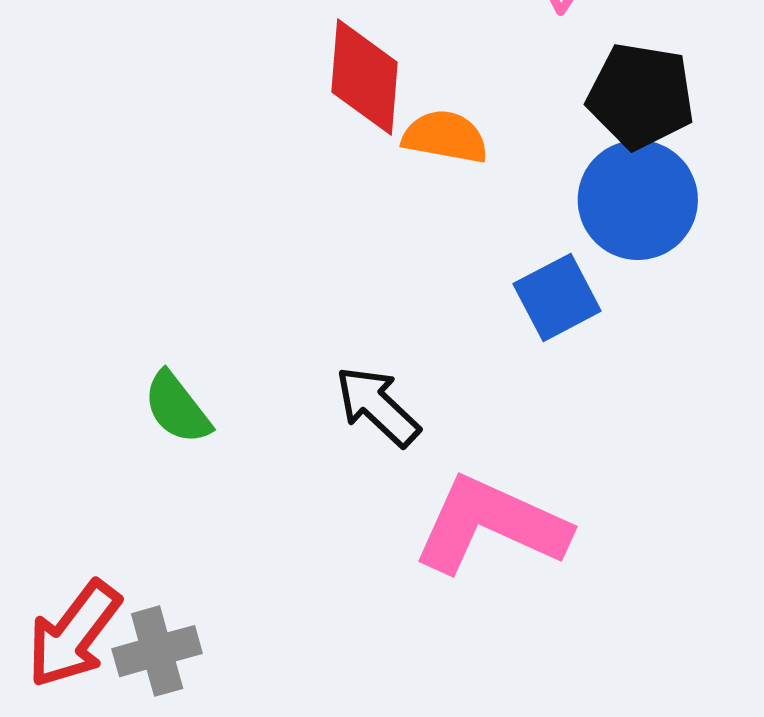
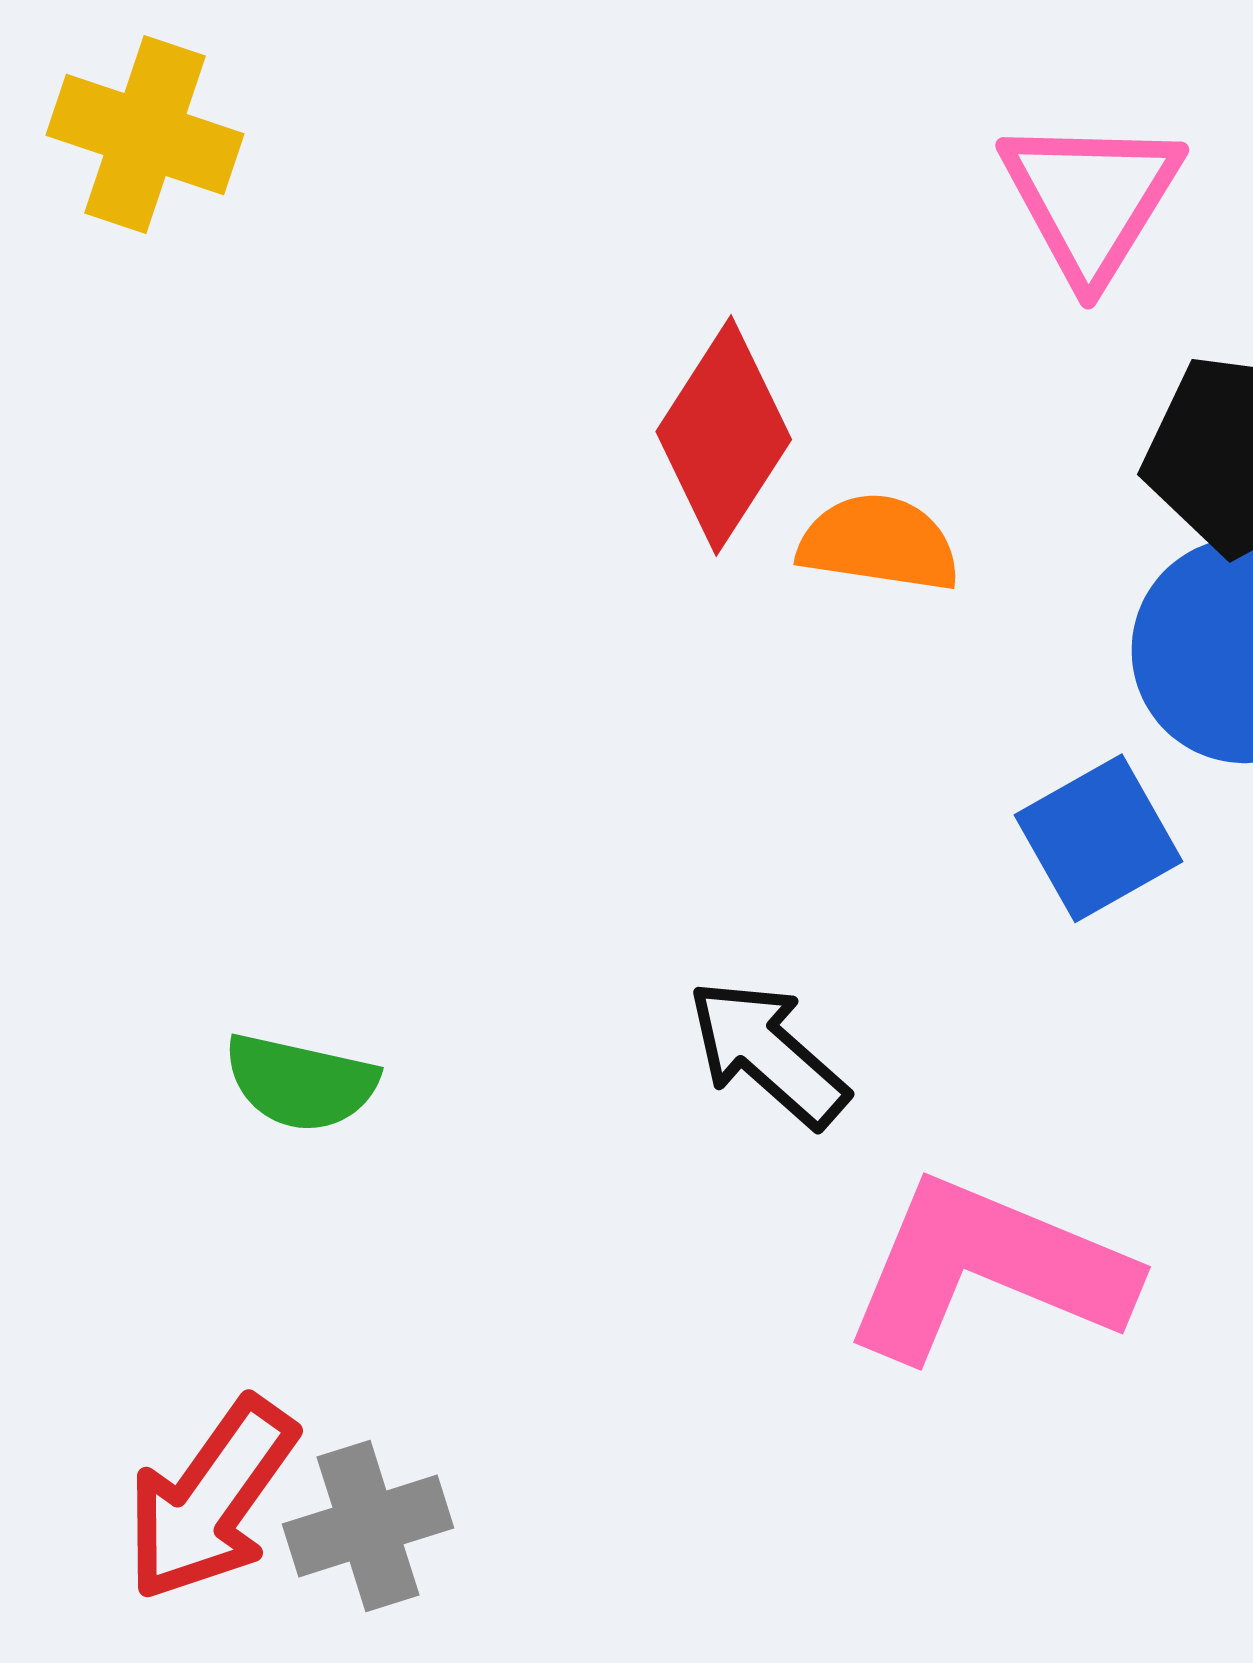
red diamond: (364, 77) -> (724, 435), turned 30
green semicircle: (177, 408) -> (301, 1082), moved, turned -38

